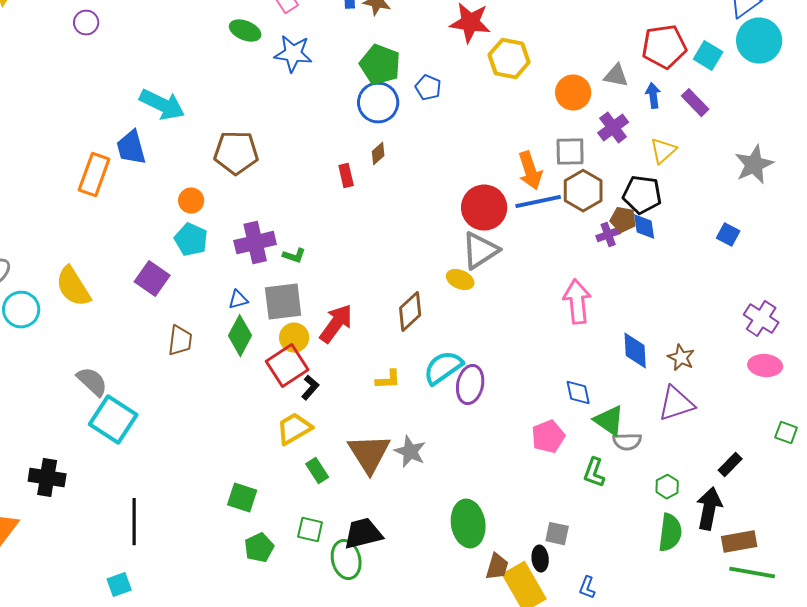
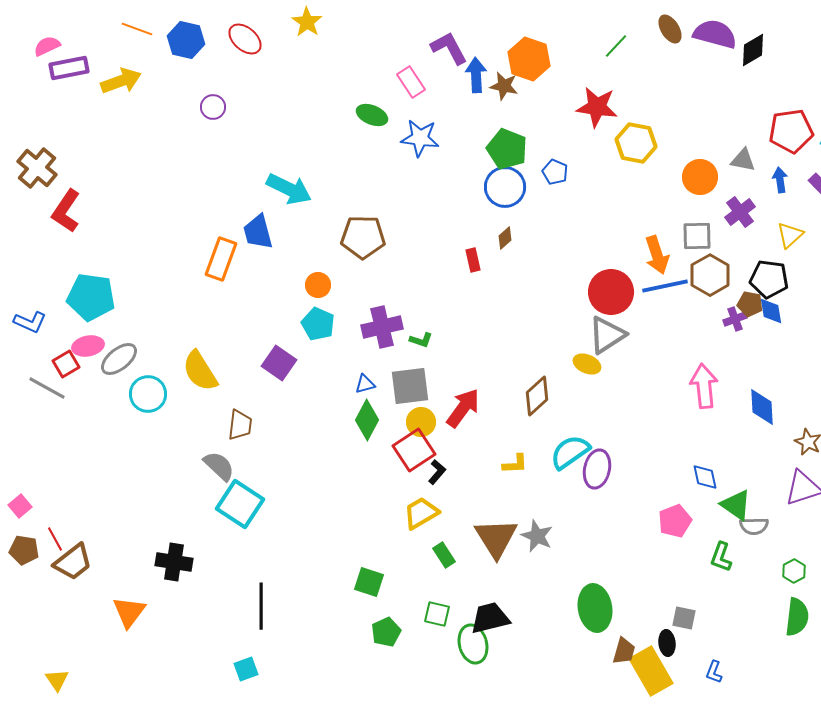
brown trapezoid: (180, 341) -> (240, 425), moved
blue diamond: (635, 351) -> (762, 407), moved

